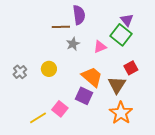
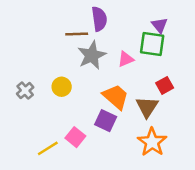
green square: (121, 35) -> (152, 44), turned -30
gray star: (73, 44) -> (92, 55), size x1.6

